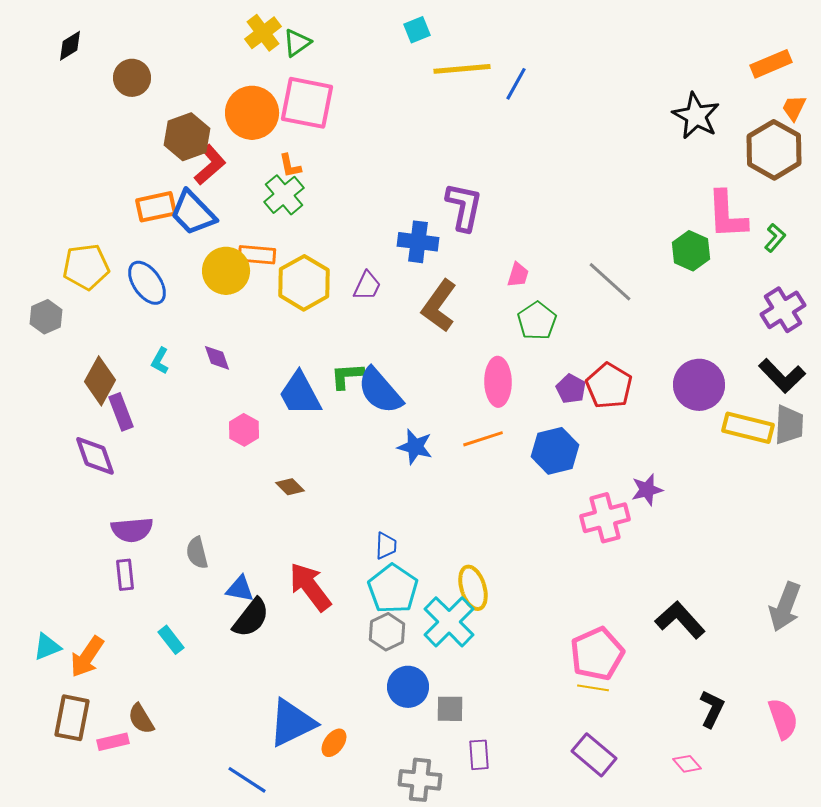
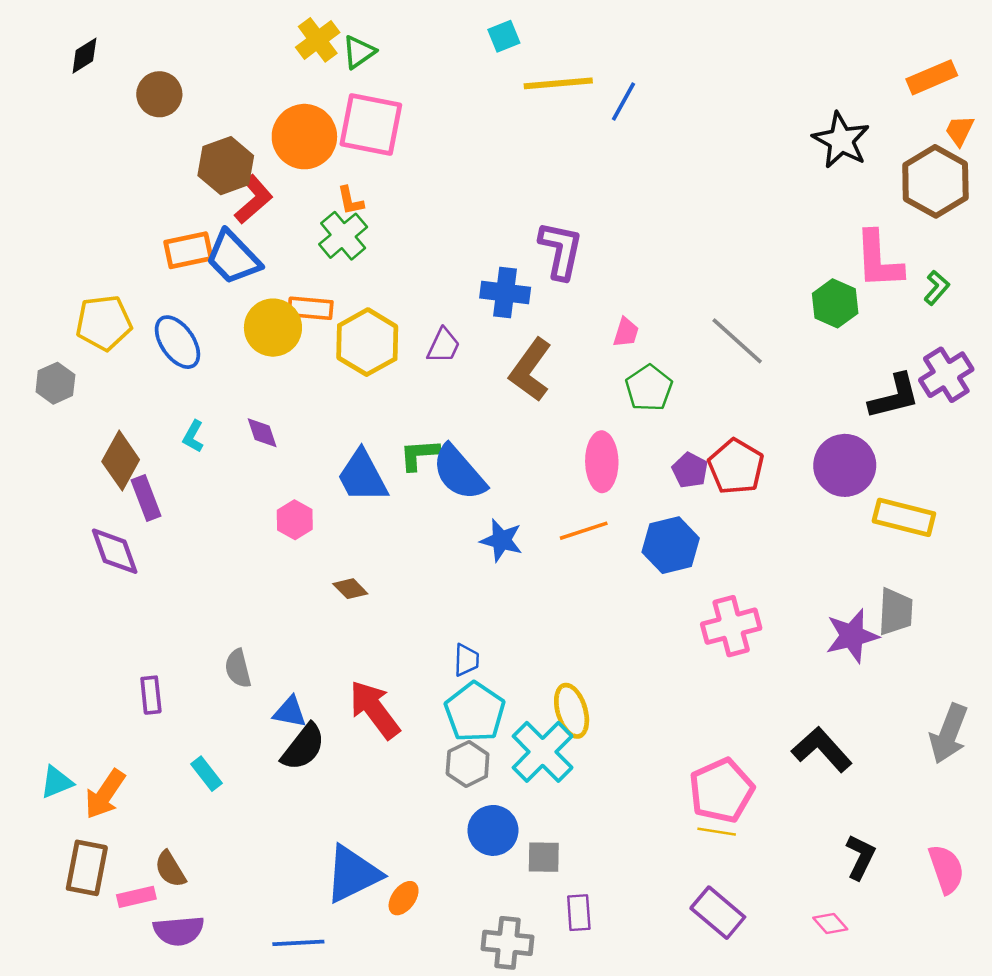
black L-shape: (782, 376) -> (894, 396), moved, turned -60
gray trapezoid: (789, 425) -> (896, 612), moved
purple star: (647, 490) -> (852, 636), moved, size x1.4
purple semicircle: (132, 530) -> (179, 931), moved
blue line: (247, 780) -> (298, 943), turned -36

